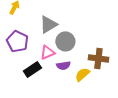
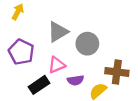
gray circle: (65, 41) -> (87, 44), moved

